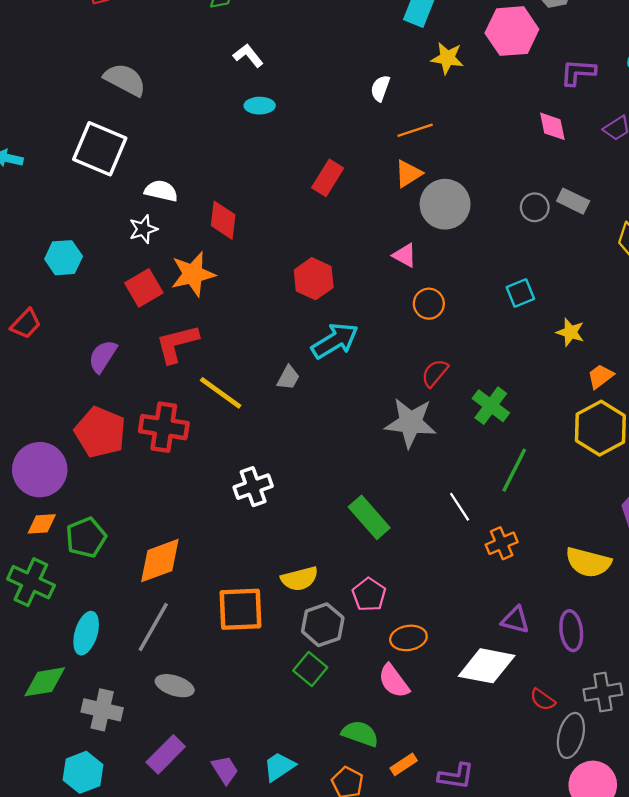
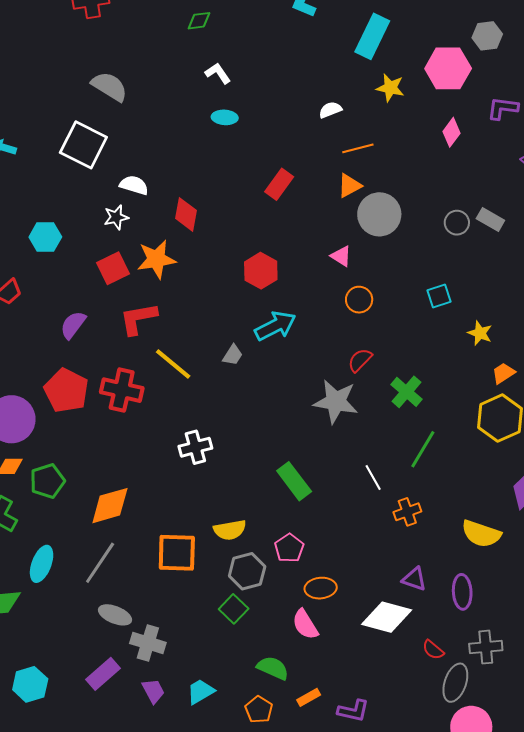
white semicircle: (380, 88) -> (330, 110), turned 45
pink diamond: (552, 126) -> (452, 132), moved, turned 44
gray cross: (102, 710) -> (148, 643), moved

